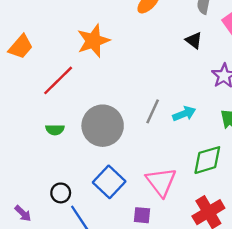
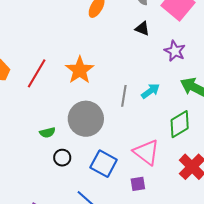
orange star: (93, 41) -> (80, 70), moved
red line: (58, 80) -> (37, 73), moved
black circle: (61, 193) -> (62, 158), moved

